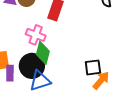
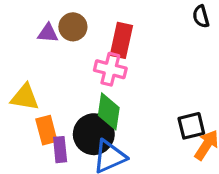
pink cross: (36, 35) -> (110, 69), moved

